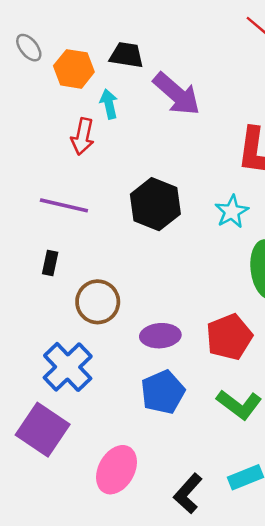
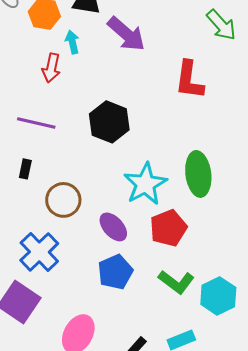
cyan star: (232, 212) -> (145, 184), moved, size x1.6
purple ellipse: (160, 336) -> (113, 227), turned 52

